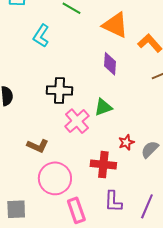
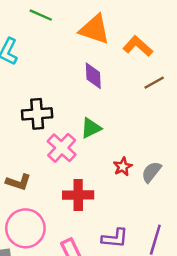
red cross: (103, 165) -> (78, 195), moved
pink circle: (55, 178) -> (25, 228), moved
purple L-shape: (113, 201) -> (115, 238), turned -80

